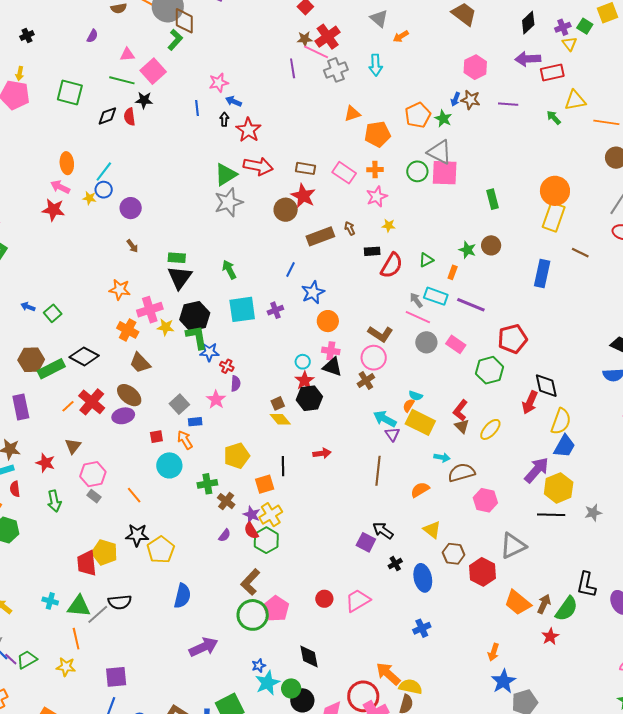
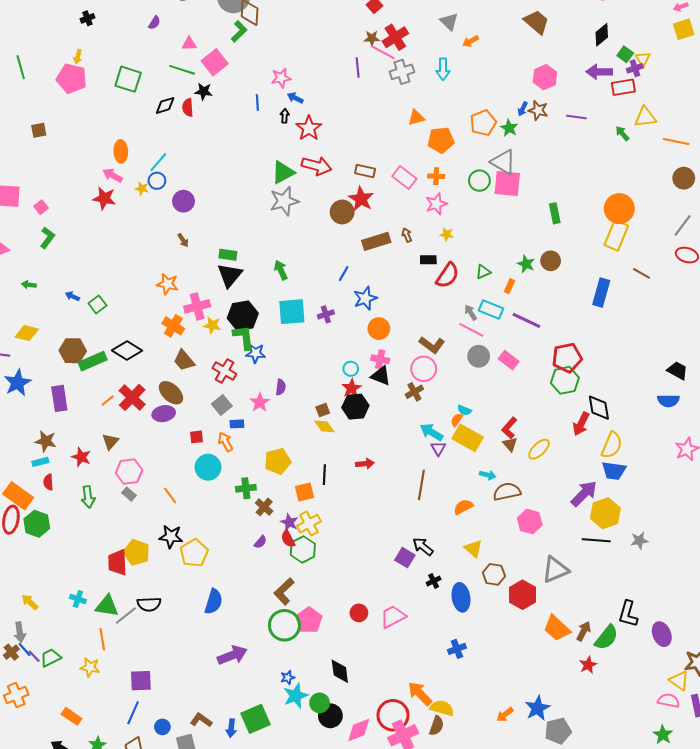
green square: (585, 26) -> (625, 54), moved
purple cross: (563, 27) -> (635, 68), moved
red cross: (227, 366) -> (224, 371), moved, size x1.6
green hexagon: (489, 370) -> (565, 380), moved
blue trapezoid: (564, 446) -> (614, 471), turned 65
orange arrow: (494, 652) -> (505, 715), moved, turned 30

